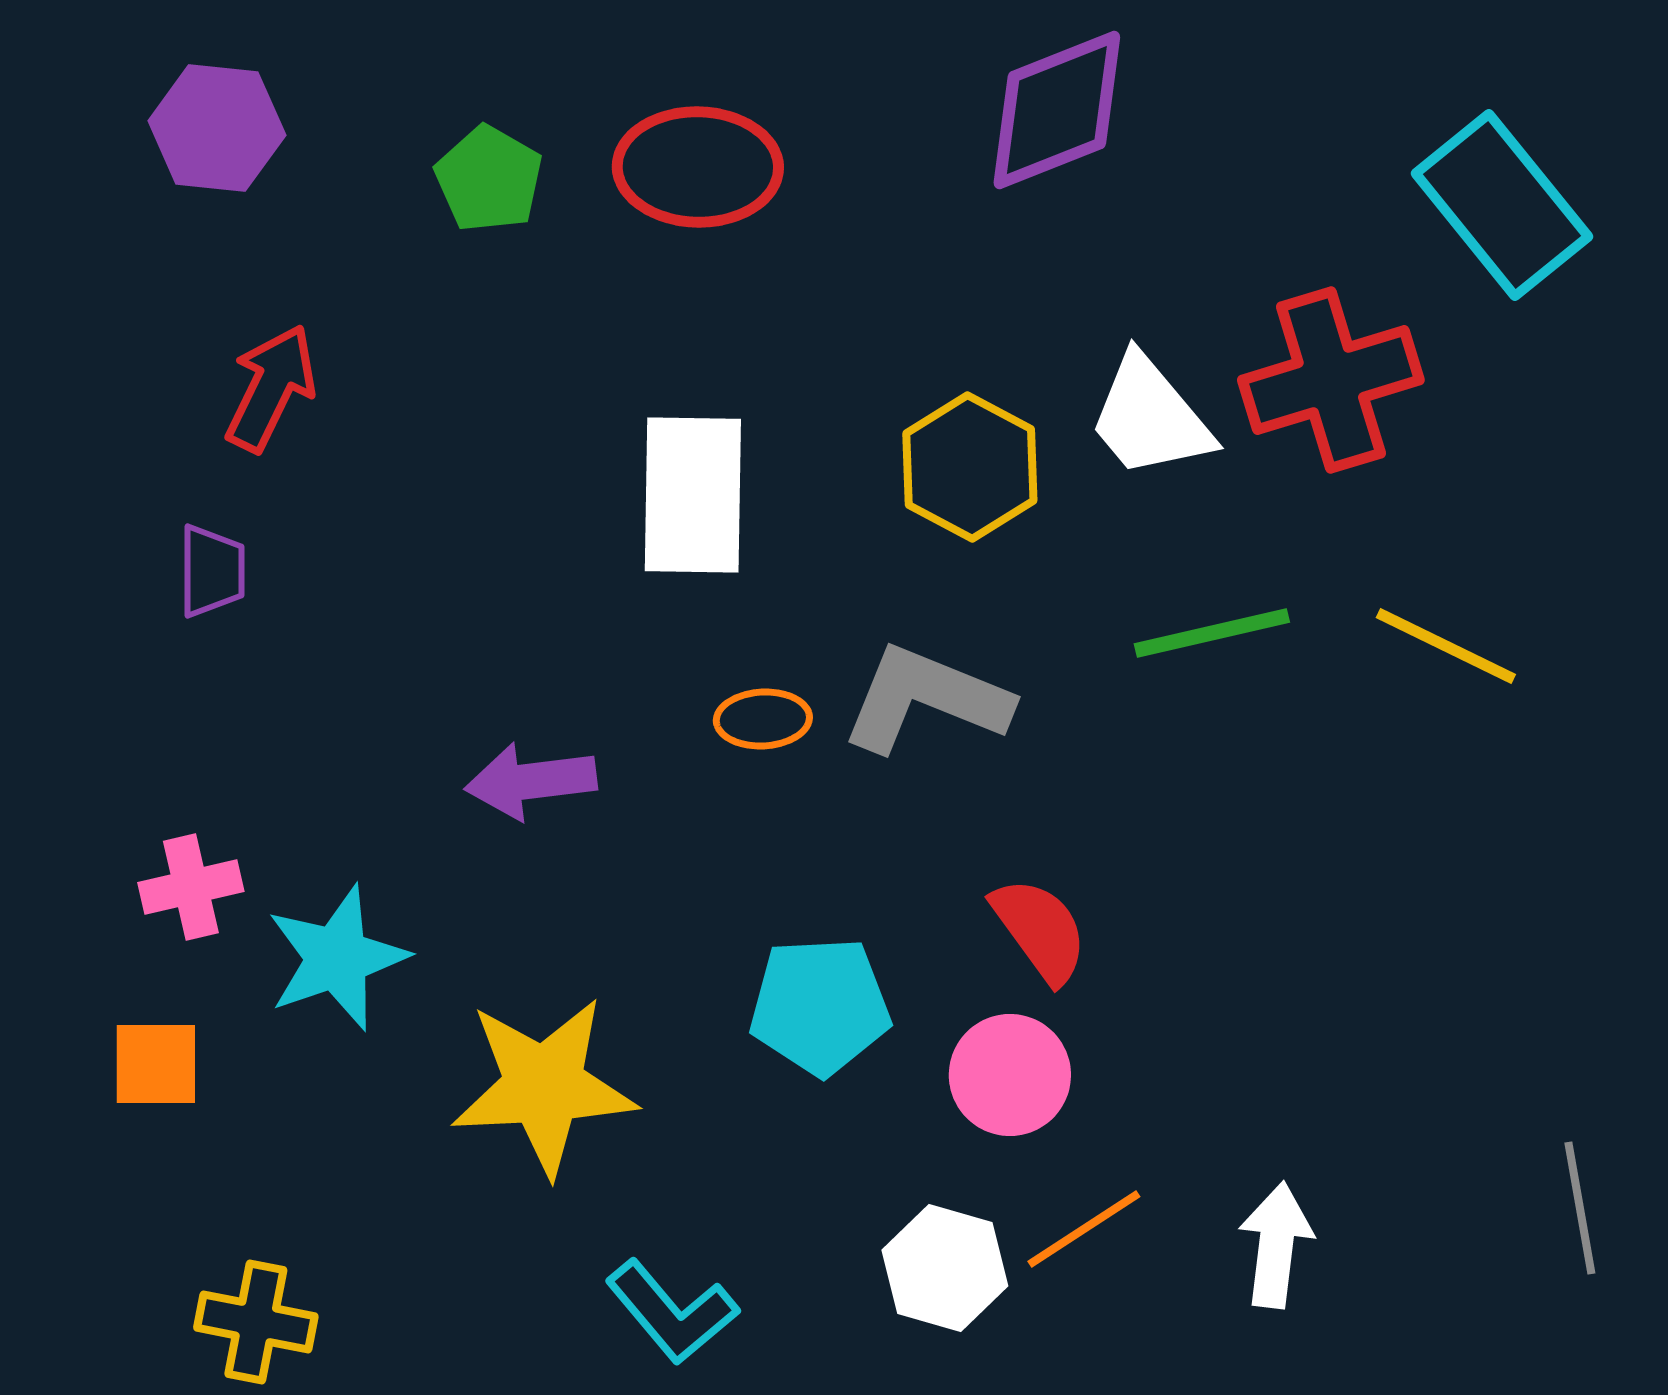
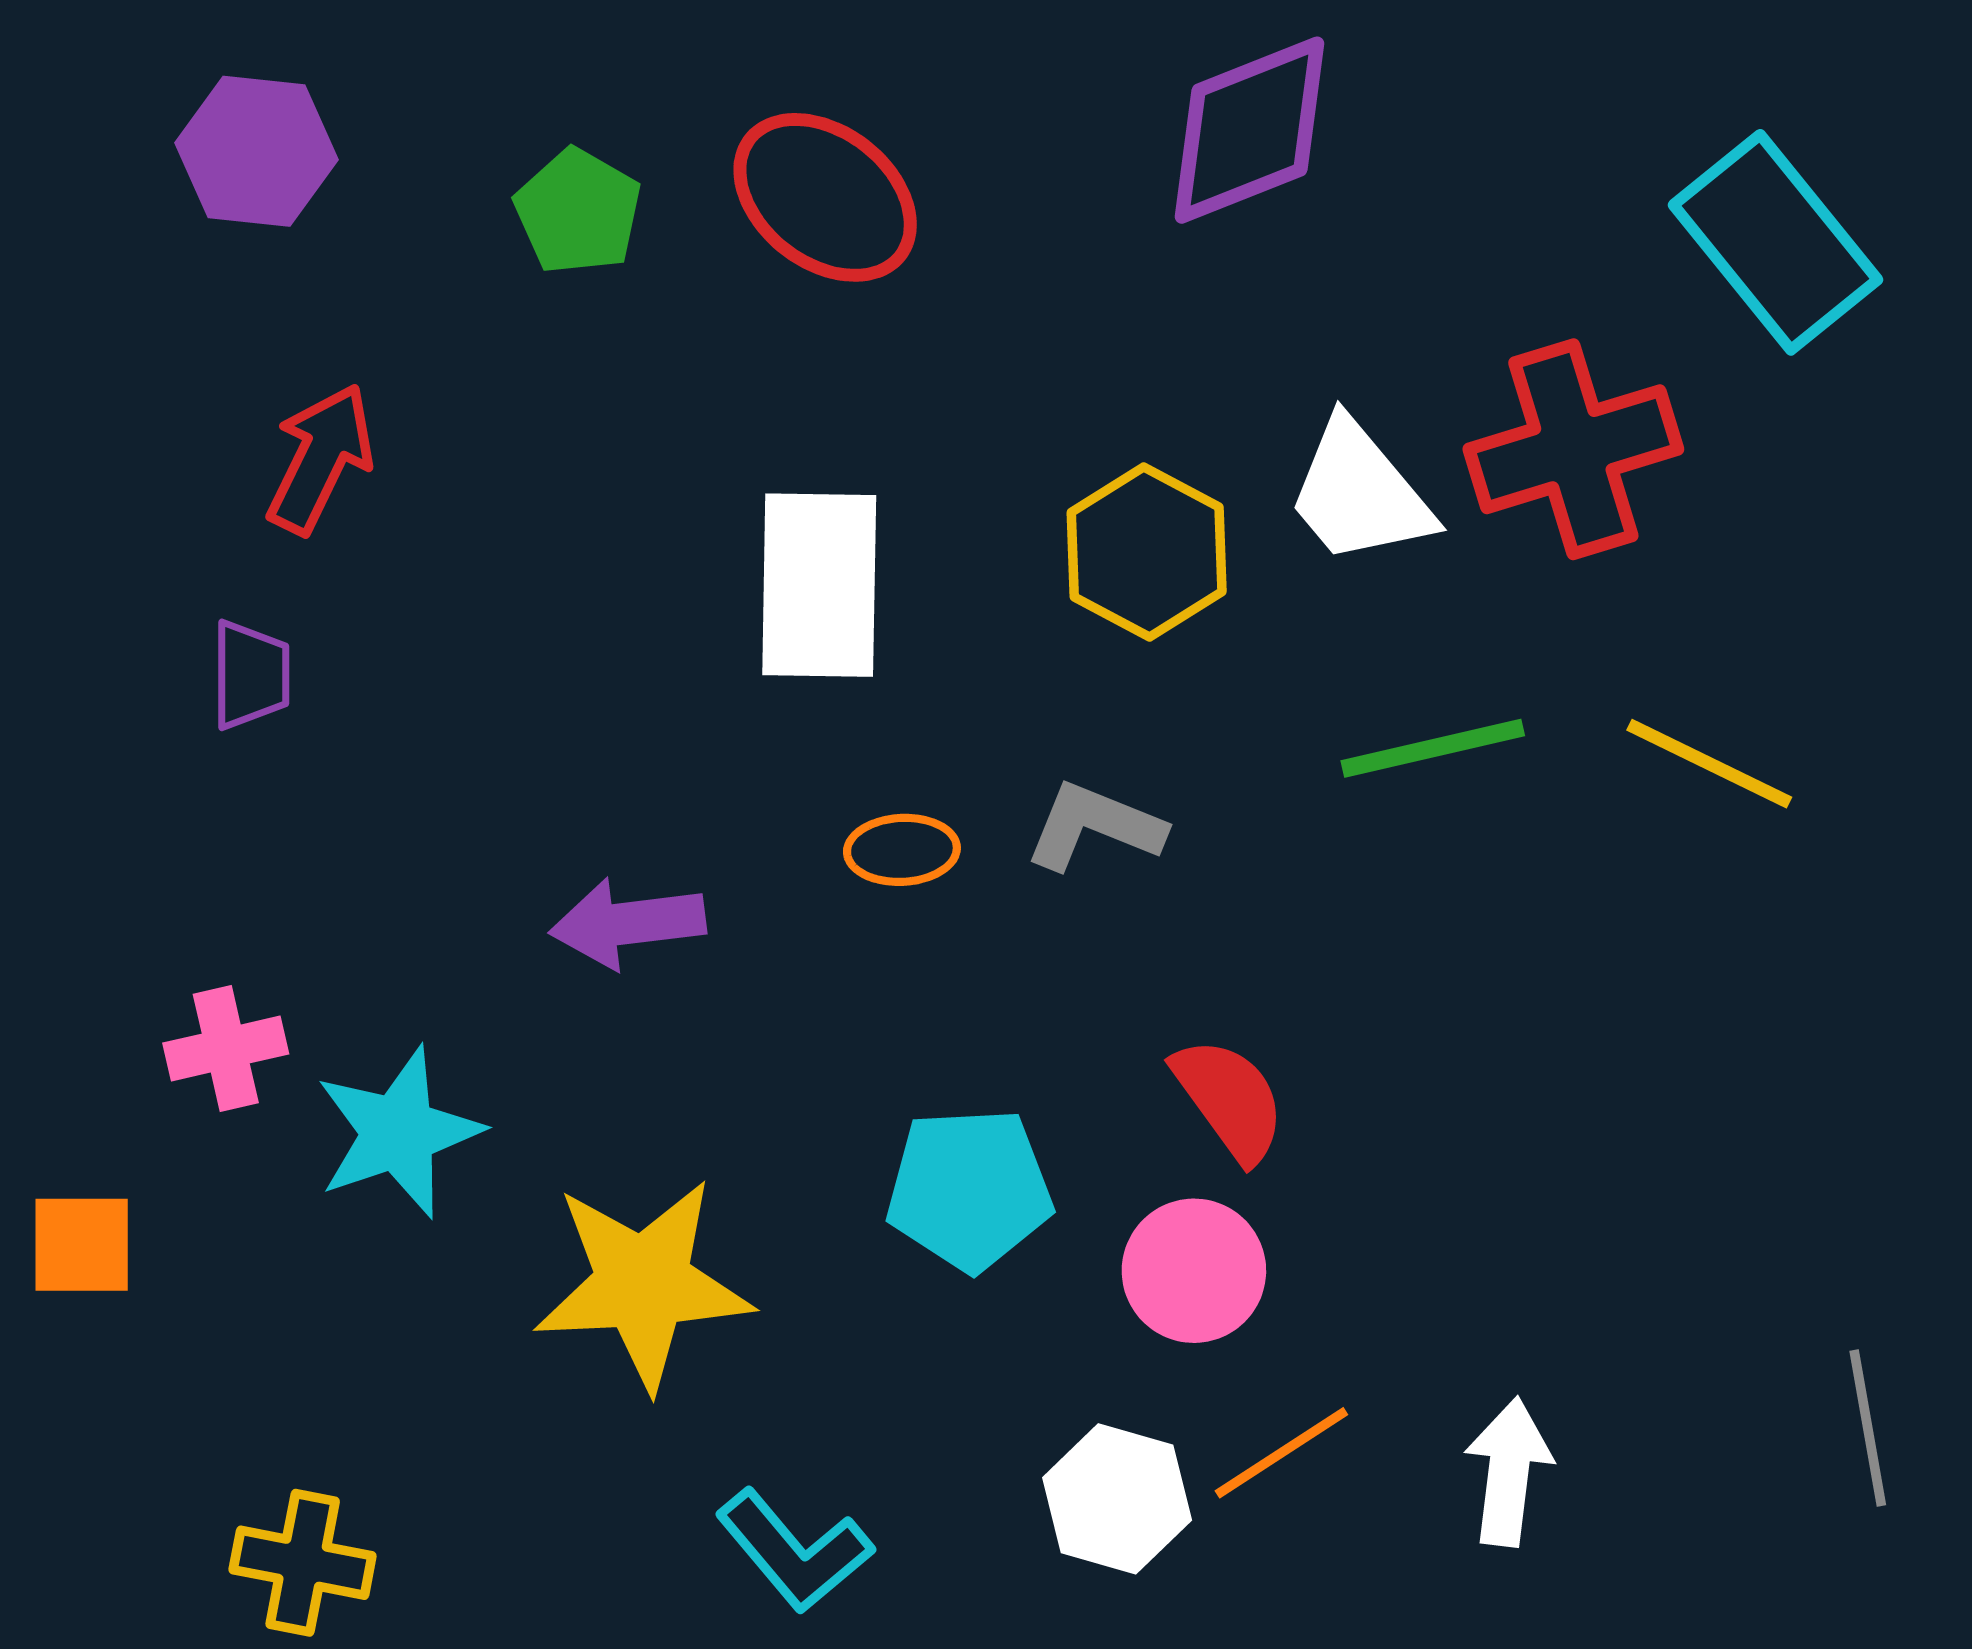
red ellipse: (698, 167) -> (825, 197), turned 37
gray L-shape: (926, 699) -> (1095, 826), size x0.7
orange square: (156, 1064) -> (82, 1245), moved

